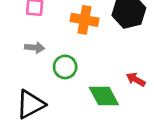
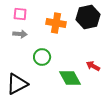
gray arrow: (35, 48) -> (20, 34), moved

